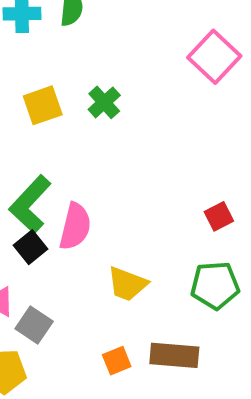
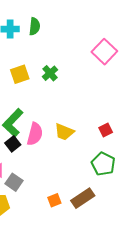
yellow trapezoid: (127, 284) -> (64, 132), moved
green pentagon: (215, 285) -> (103, 164), turned 30
brown rectangle: (174, 355) -> (83, 198), turned -40

